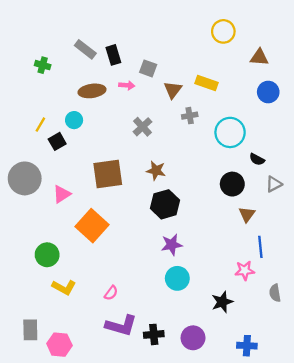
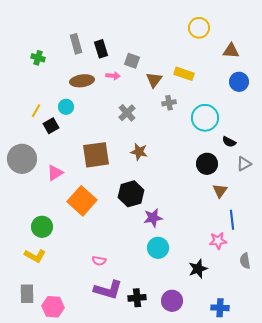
gray rectangle: (85, 49) -> (76, 44), turned 36
black hexagon: (165, 204) -> (131, 194), moved
yellow L-shape: (64, 287) -> (35, 256), moved
pink semicircle: (111, 293) -> (99, 261), turned 64

